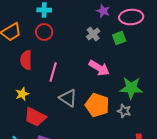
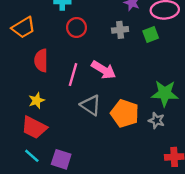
red circle: (44, 32) -> (76, 27), moved
gray cross: (93, 34) -> (120, 30), turned 32
pink arrow: (99, 68) -> (104, 70), moved
red trapezoid: (35, 117) -> (34, 128), moved

